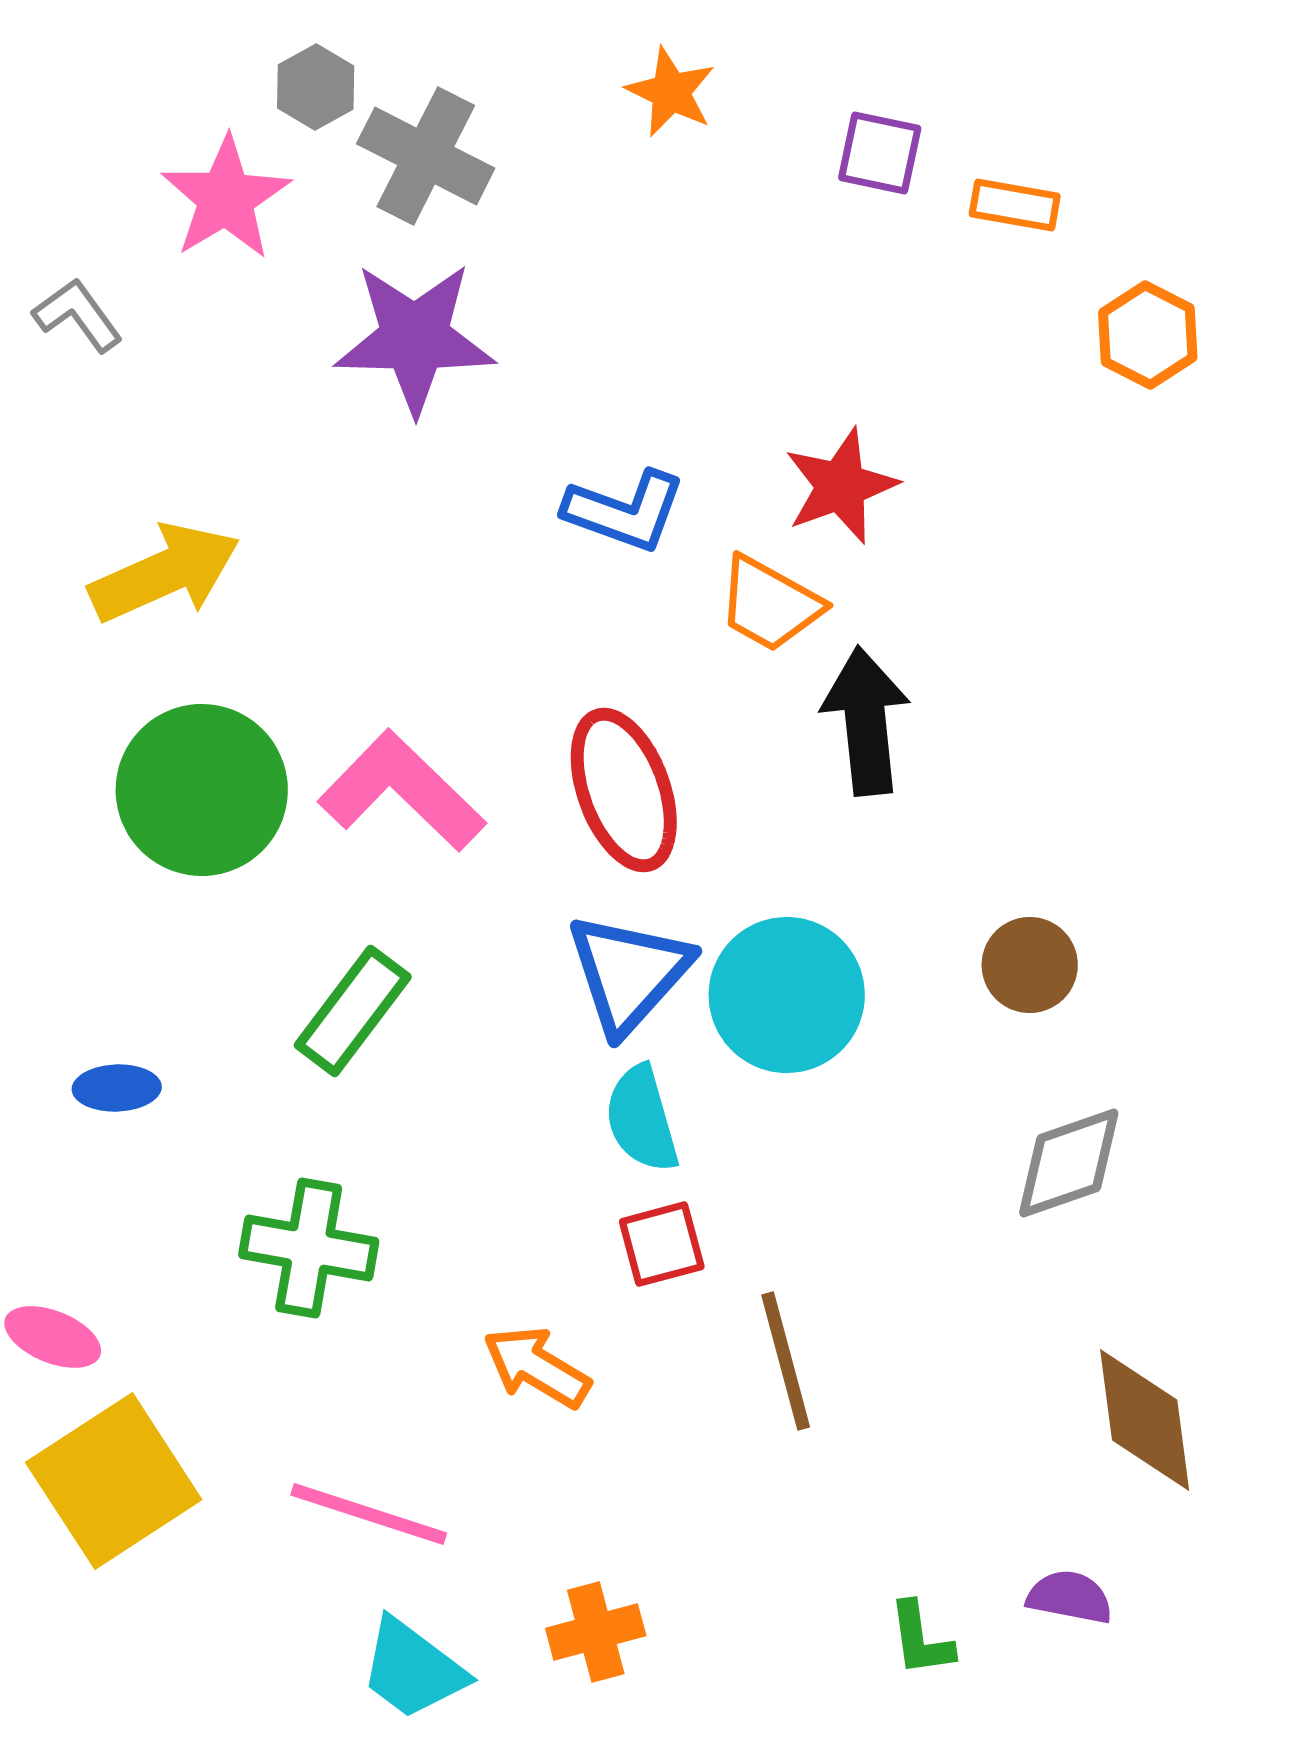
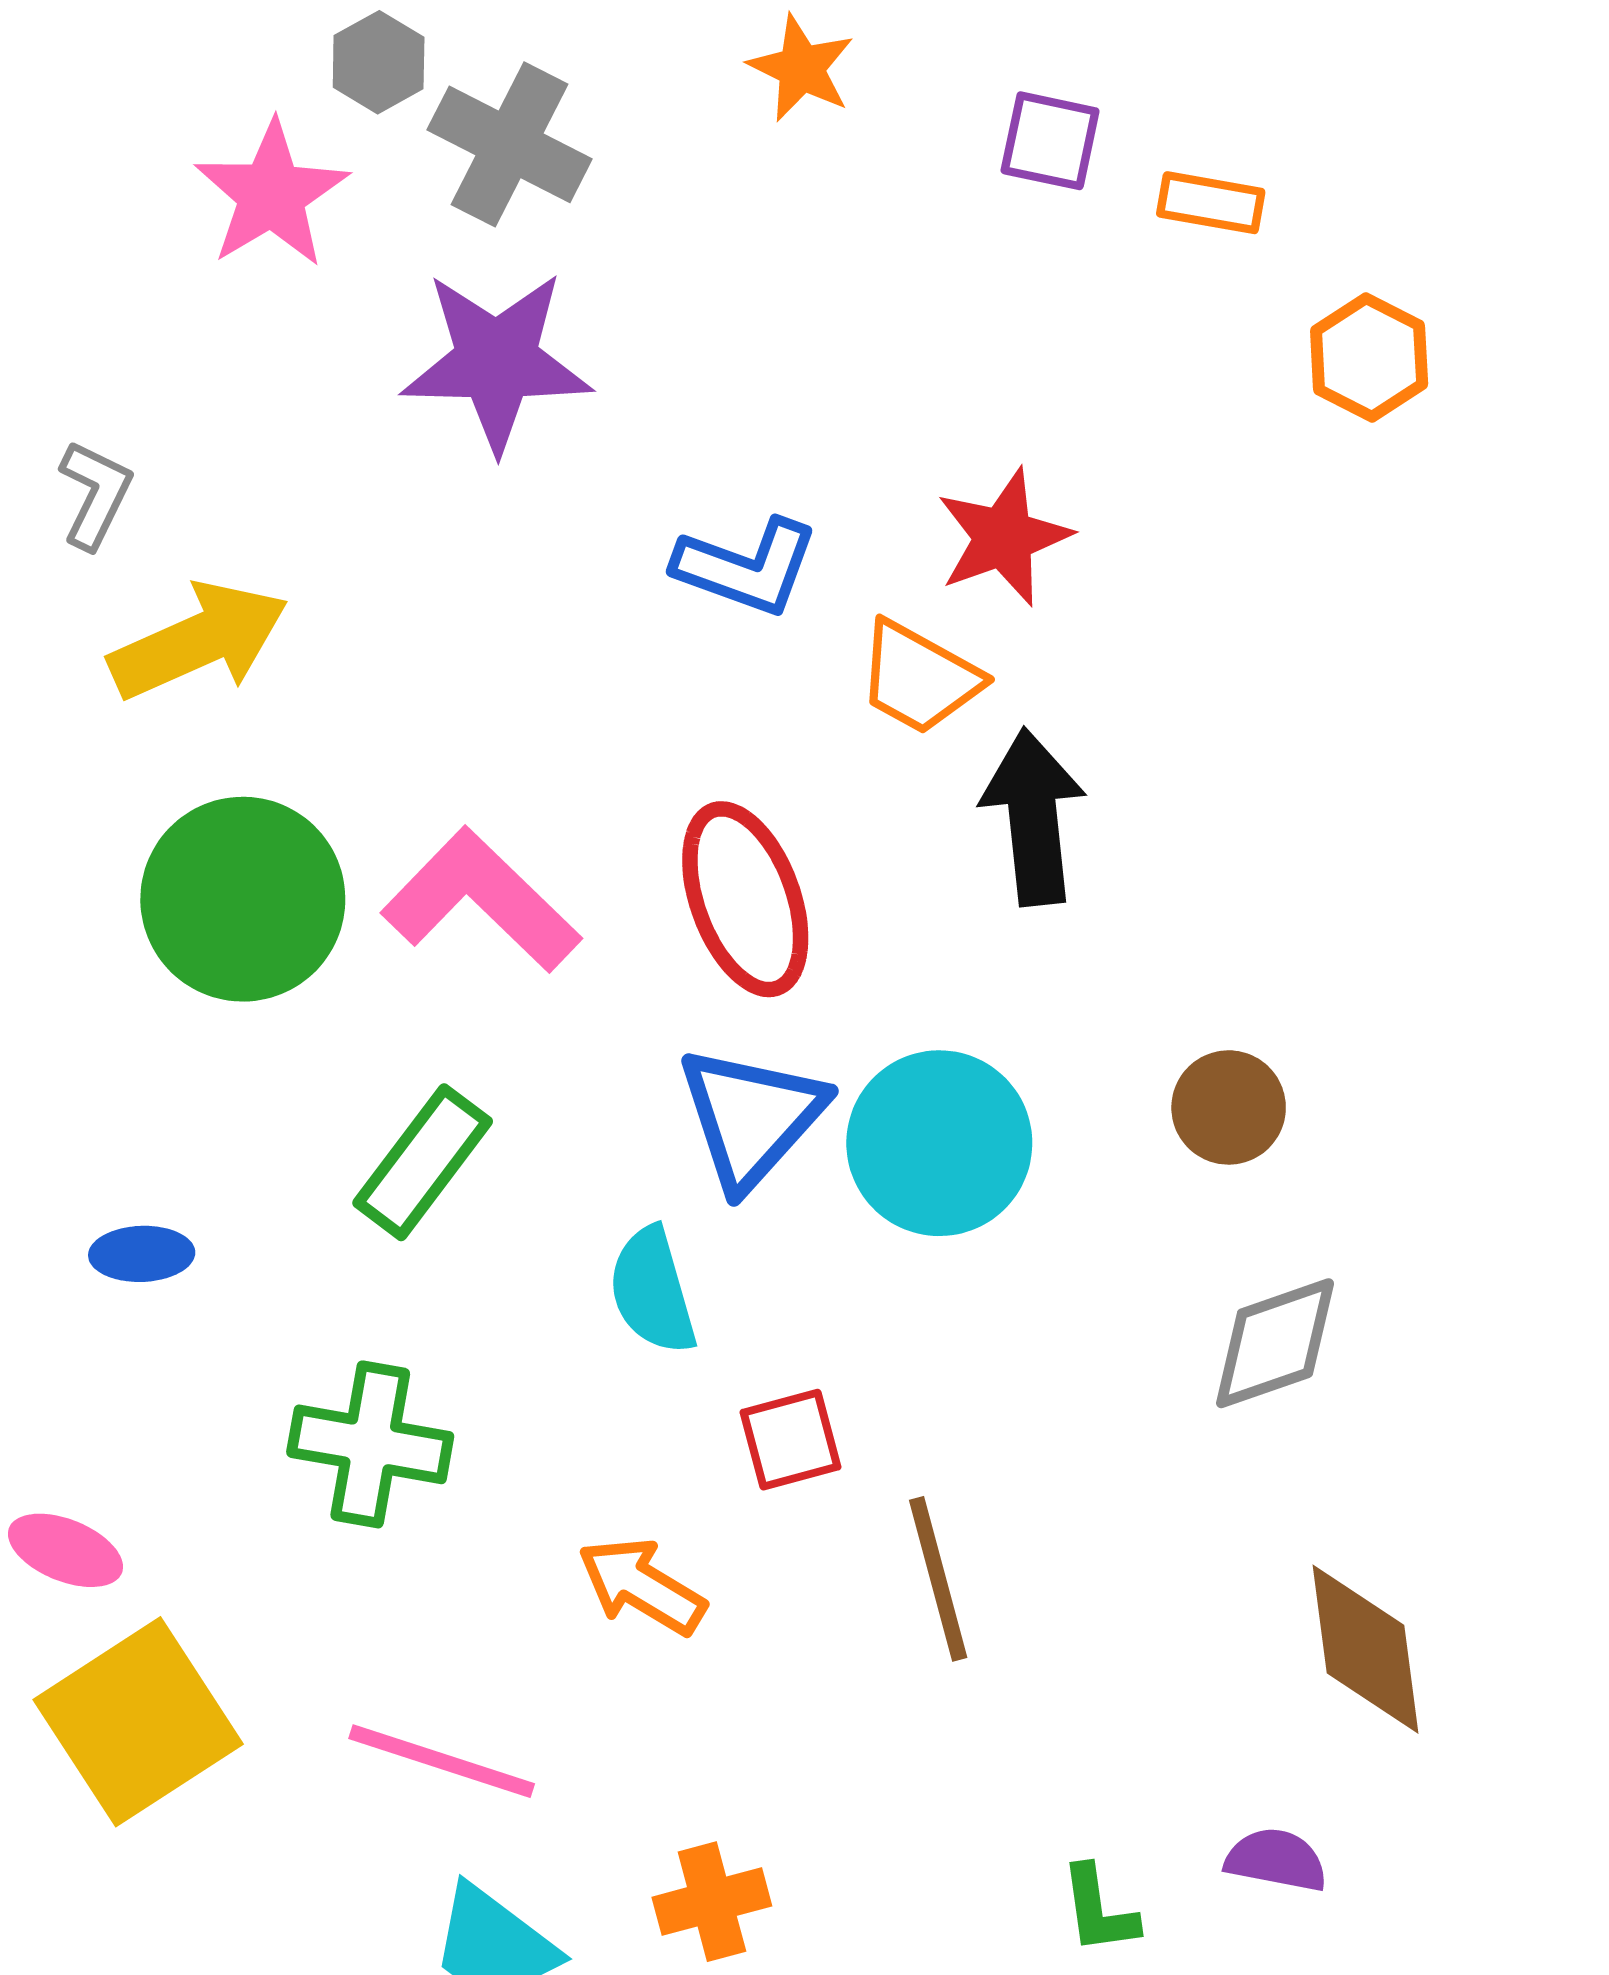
gray L-shape: (78, 315) -> (95, 494), moved, turned 62
cyan semicircle: (642, 1119) -> (652, 1291), moved

